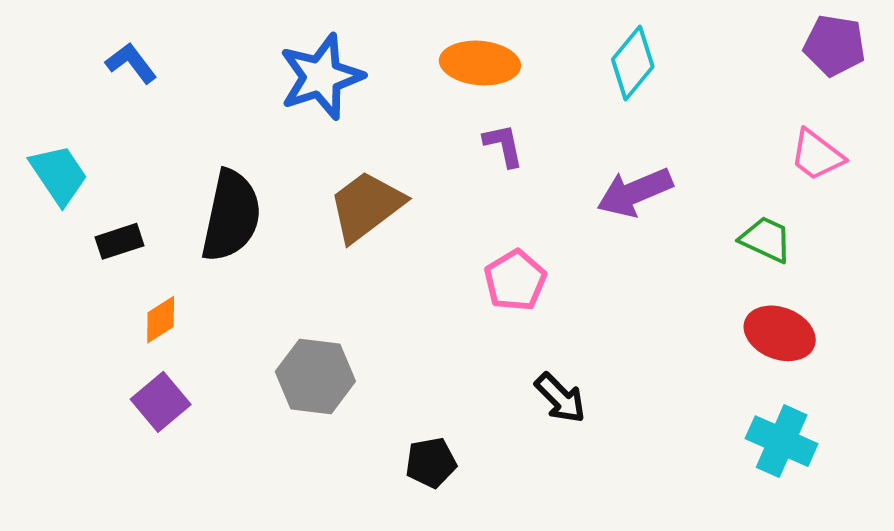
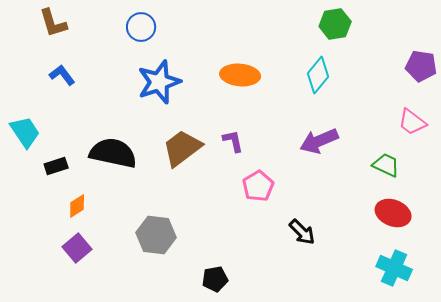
purple L-shape: (503, 145) -> (233, 141), moved
black semicircle: (231, 216) -> (113, 153), turned -90
black arrow: (560, 398) -> (302, 232), moved

